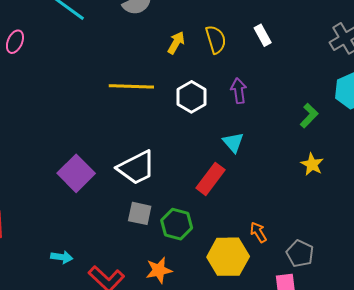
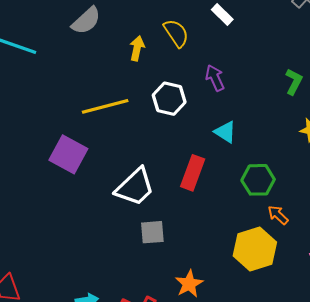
purple square: (76, 173) -> (68, 154), moved
red rectangle: (211, 179) -> (193, 173), moved
green hexagon: (177, 224) -> (258, 180), moved

